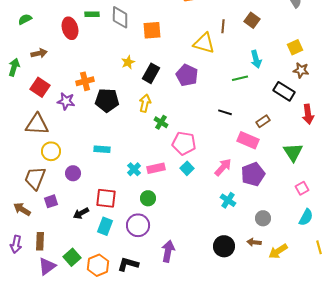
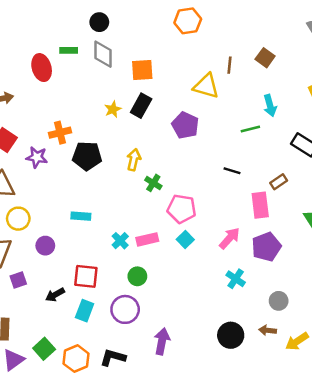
black rectangle: (151, 73) -> (141, 106), moved
pink rectangle: (248, 140) -> (260, 205), turned 60

